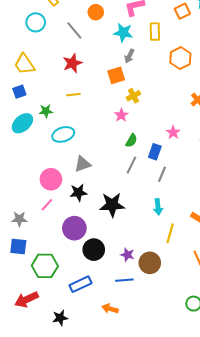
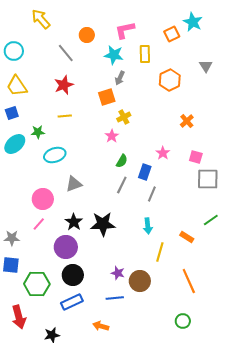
cyan circle: (36, 22) -> (14, 51), moved
black star: (78, 193) -> (74, 222), moved, turned -30
black circle: (94, 250) -> (73, 275), moved
red arrow: (26, 300) -> (19, 317), turned -80

